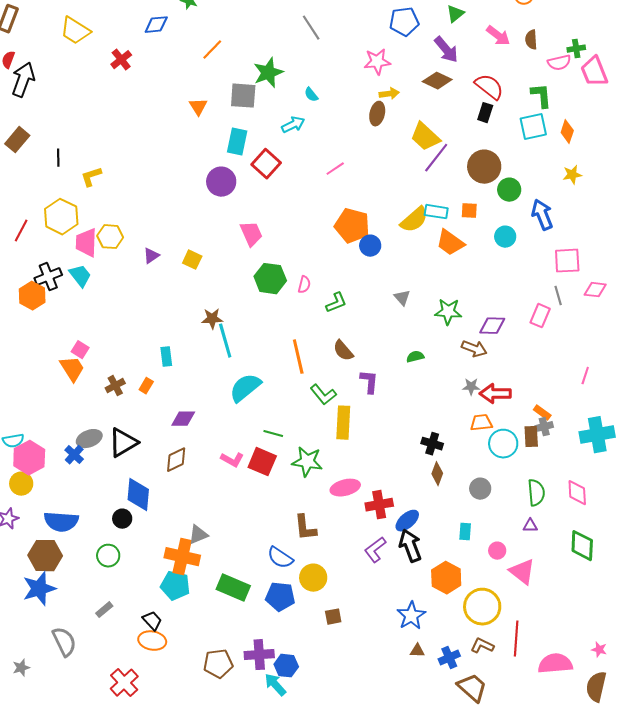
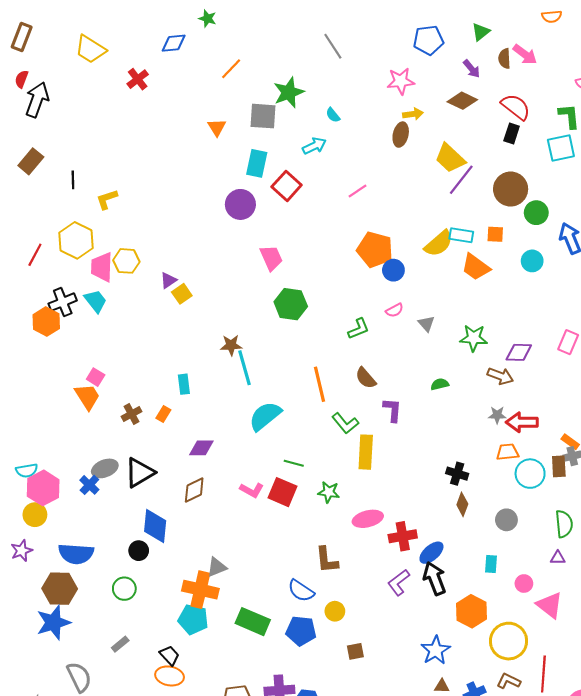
brown semicircle: (531, 40) -> (504, 59), moved
purple arrow: (446, 50) -> (472, 69), size x0.7
yellow square: (192, 260) -> (182, 294), moved, turned 30
pink semicircle: (304, 285) -> (394, 310), moved, turned 48
green star: (307, 462) -> (329, 492), size x0.7
yellow circle: (313, 578) -> (335, 611), size x0.7

